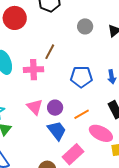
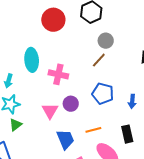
gray circle: (85, 26) -> (106, 41), moved
brown line: (50, 52) -> (99, 60), moved
purple circle: (55, 108) -> (71, 104), moved

